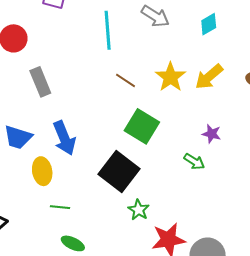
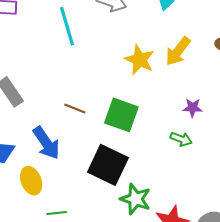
brown line: (125, 80) -> (75, 109), moved
green star: (139, 210) -> (136, 199), size x1.4

